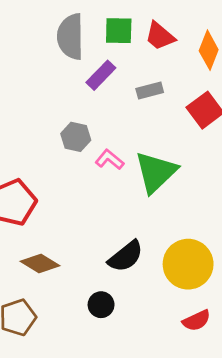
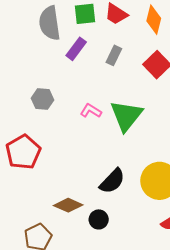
gray rectangle: (150, 90) -> (114, 55), turned -42
gray hexagon: (76, 137) -> (42, 99), moved
brown diamond: (40, 264) -> (68, 205), moved

